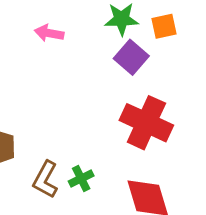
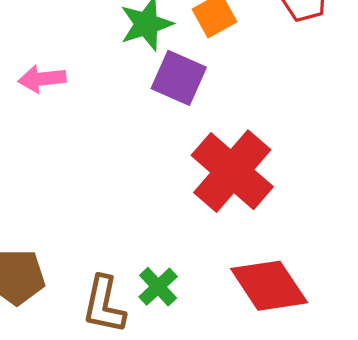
red cross: (146, 123) -> (232, 171), turned 33

